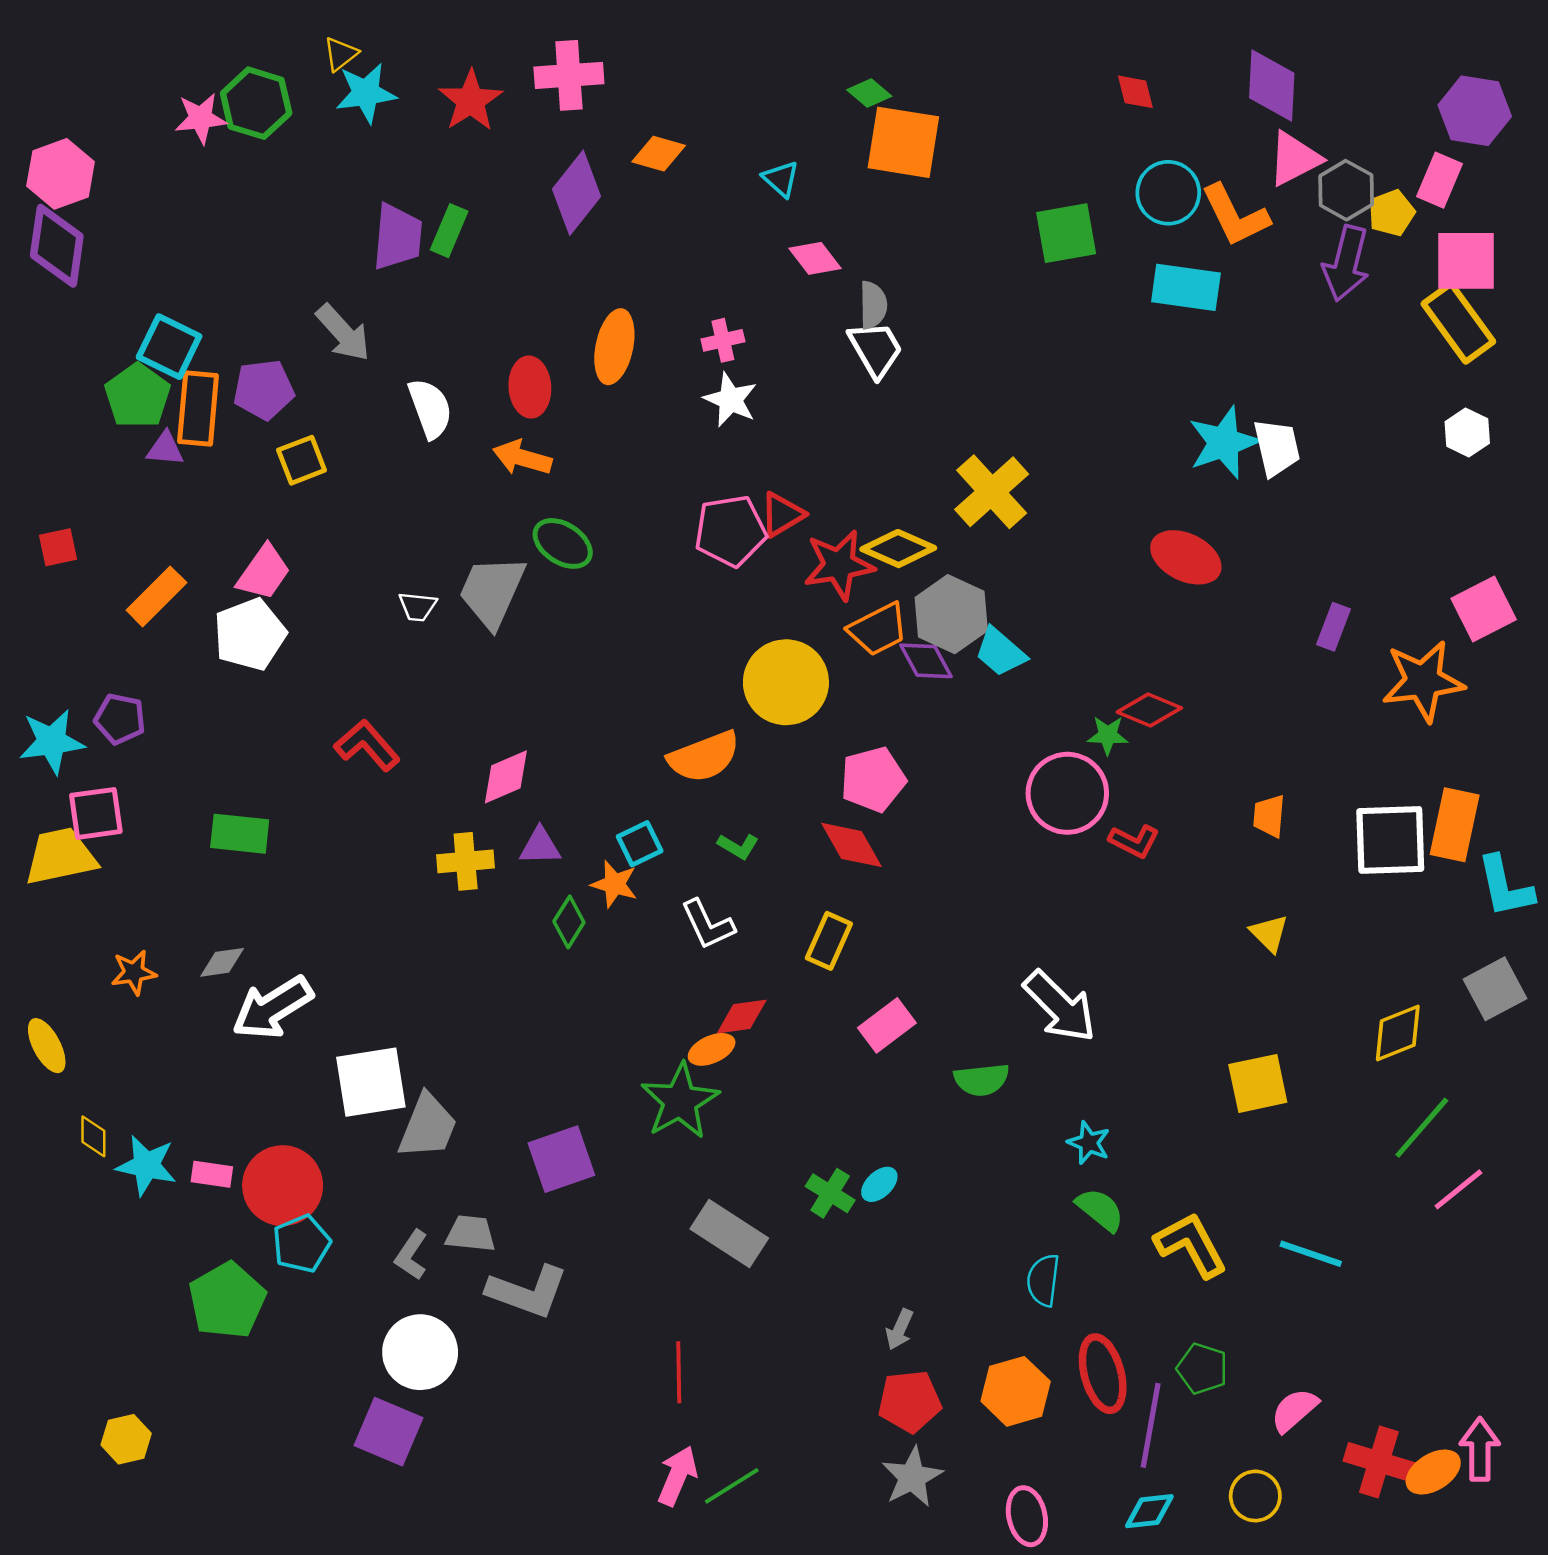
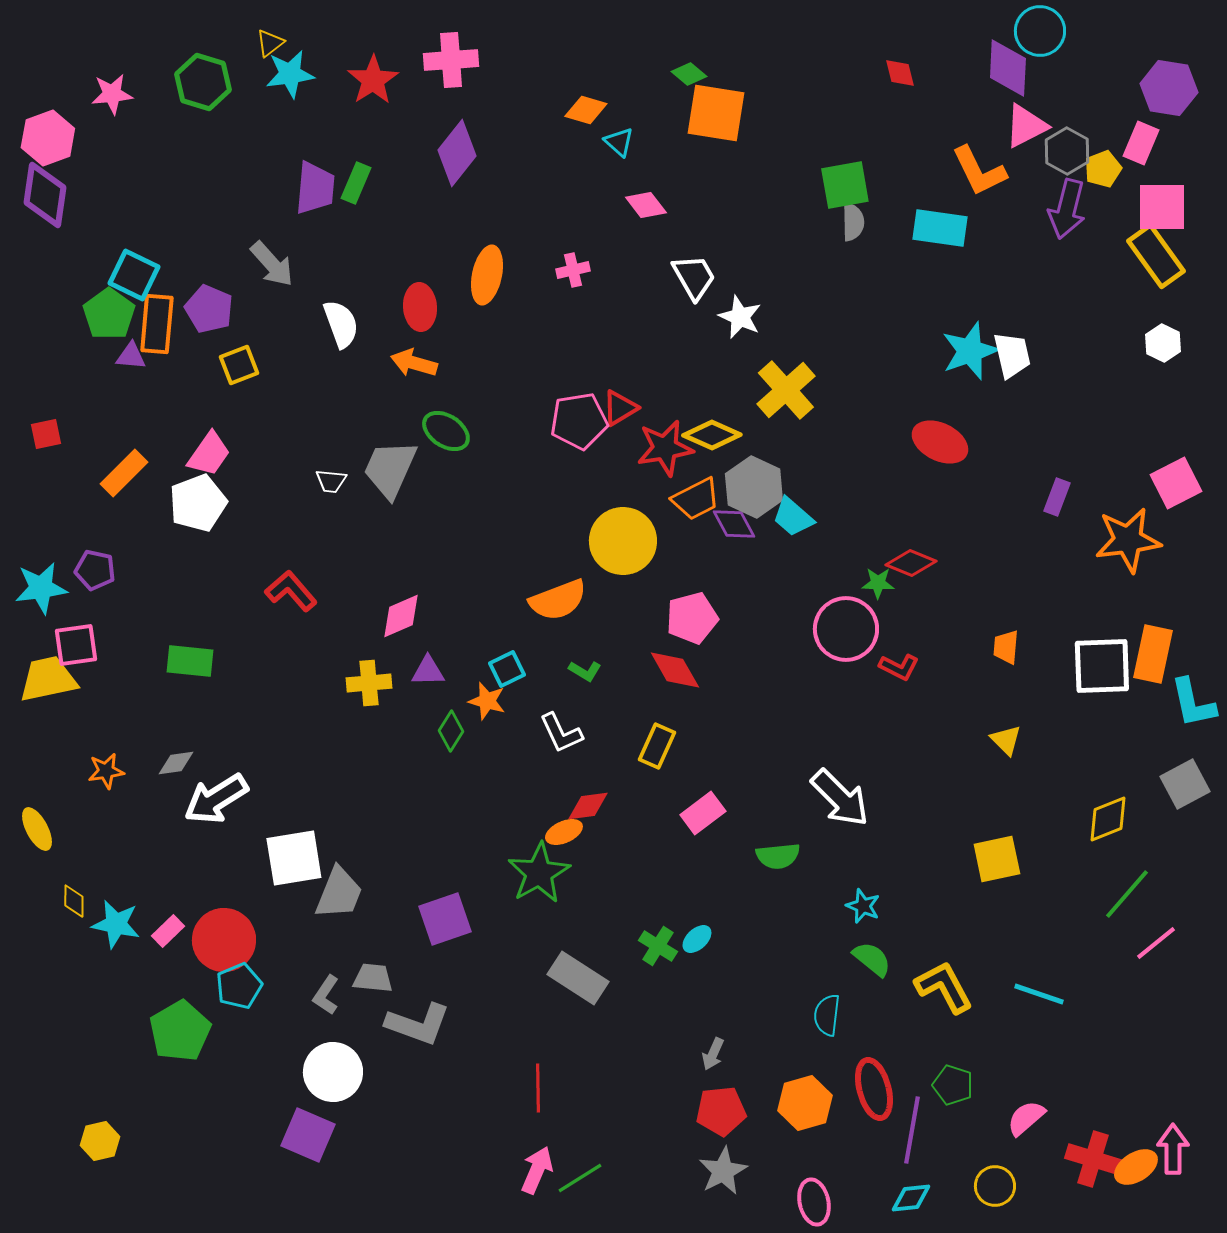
pink star: (201, 118) -> (112, 94), moved
orange diamond: (659, 154) -> (586, 110), moved
cyan circle: (1168, 193) -> (1040, 31), moved
gray semicircle: (873, 305) -> (853, 222), moved
purple pentagon: (264, 390) -> (209, 309), turned 30
white star: (730, 400) -> (740, 317), moved
pink rectangle: (212, 1174) -> (168, 931), turned -52

